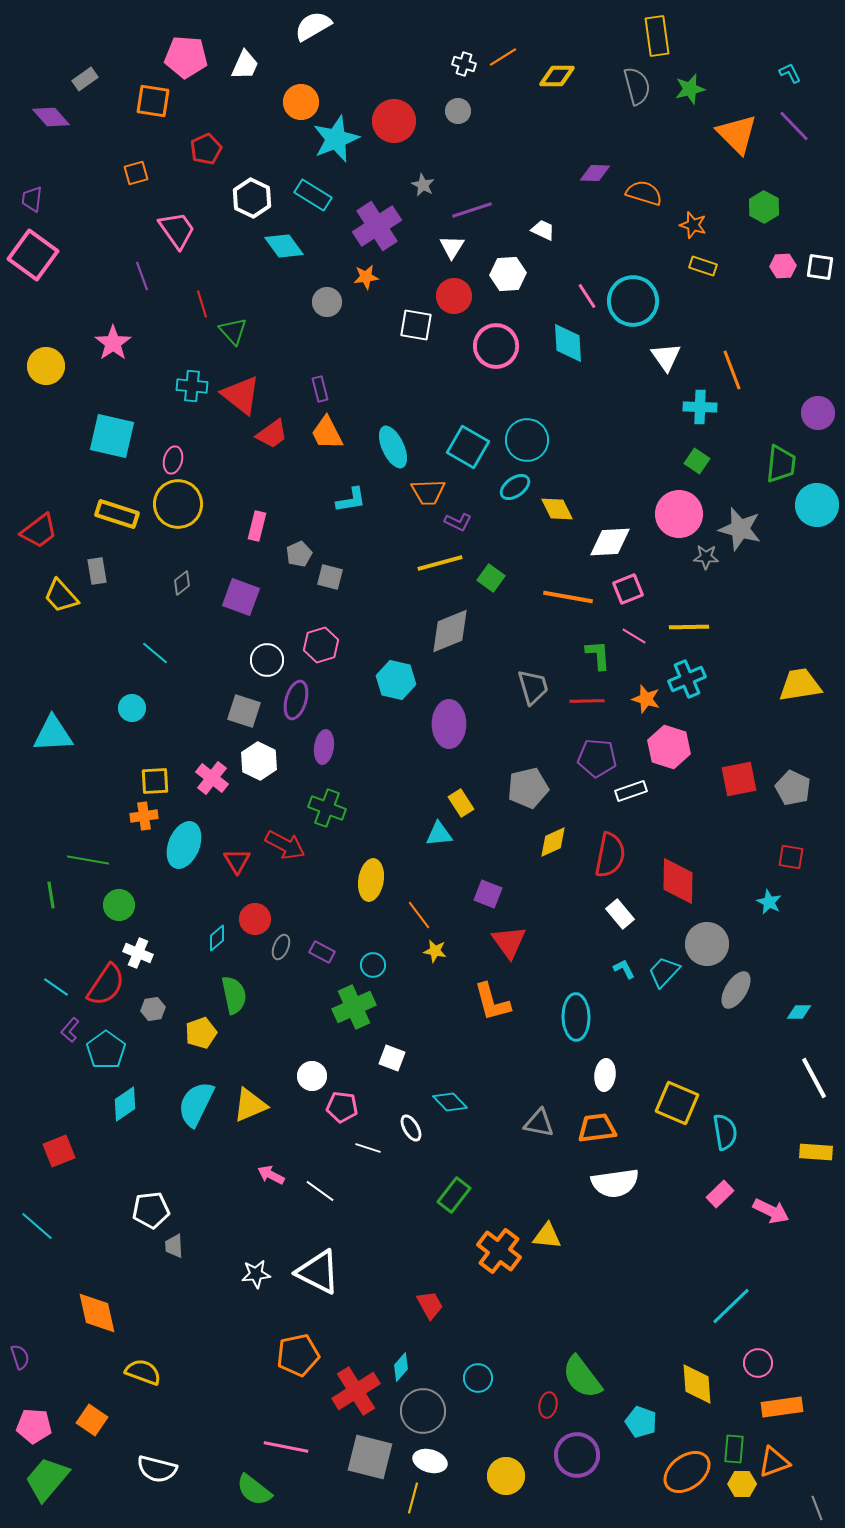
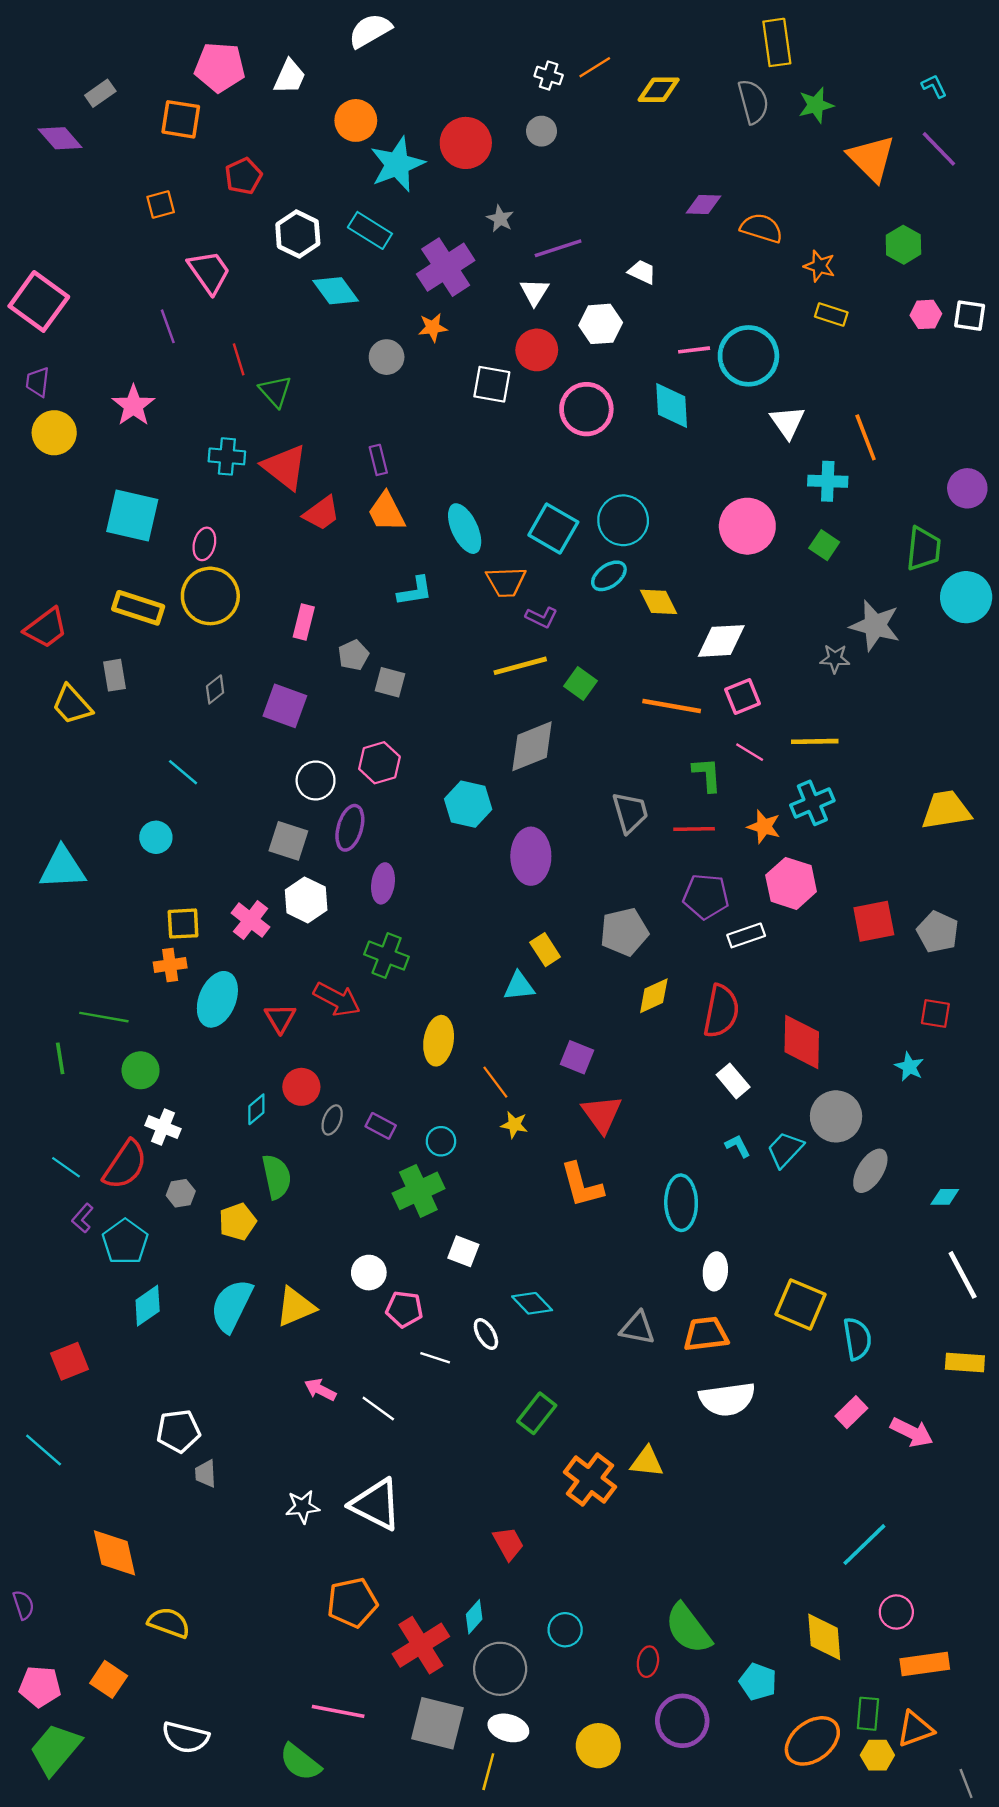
purple trapezoid: (32, 199) -> (38, 382), moved
pink line: (587, 296) -> (694, 350), turned -64
pink circle: (679, 514) -> (747, 526), moved

